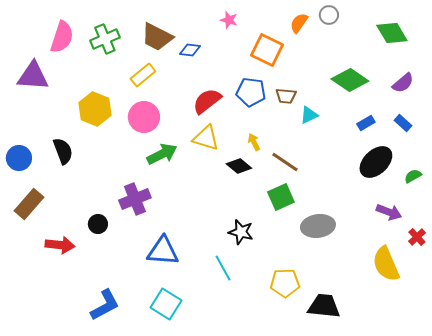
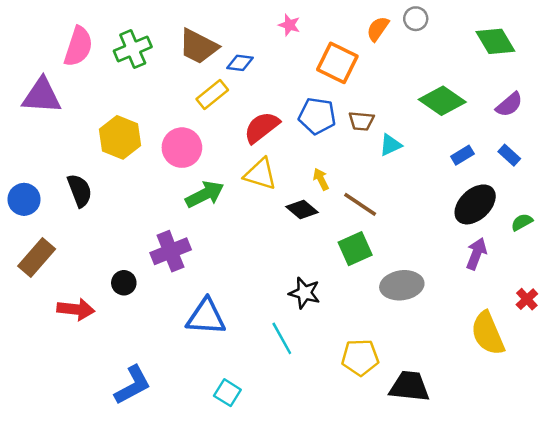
yellow rectangle: (143, 75) -> (212, 94), moved
purple arrow: (389, 212) -> (476, 254), moved, turned -90
cyan square: (166, 304) -> (227, 393), moved, size x0.7

